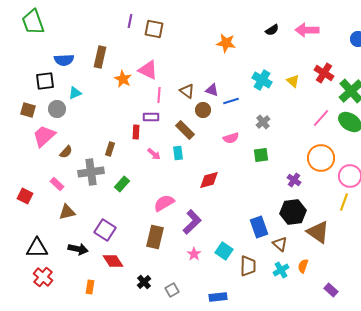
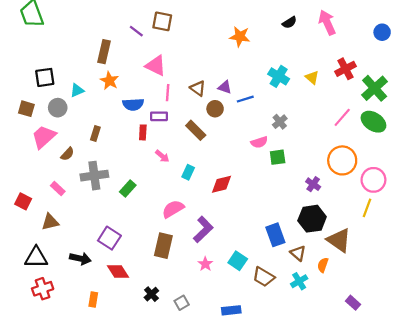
purple line: (130, 21) -> (136, 31), moved, turned -64
pink arrow: (307, 30) -> (327, 23), turned 65
blue semicircle: (64, 60) -> (133, 104), moved
red cross: (324, 73) -> (345, 69), turned 30
orange star: (123, 79) -> (109, 81), moved
pink semicircle: (231, 138) -> (259, 142), moved
brown rectangle: (110, 149) -> (95, 134), moved
cyan rectangle: (178, 153) -> (188, 172), moved, turned 32
brown triangle: (67, 212) -> (50, 222), moved
brown trapezoid: (248, 266) -> (264, 277), turned 120
orange semicircle: (303, 266) -> (323, 265), moved
red cross: (43, 277) -> (43, 289), turned 30

